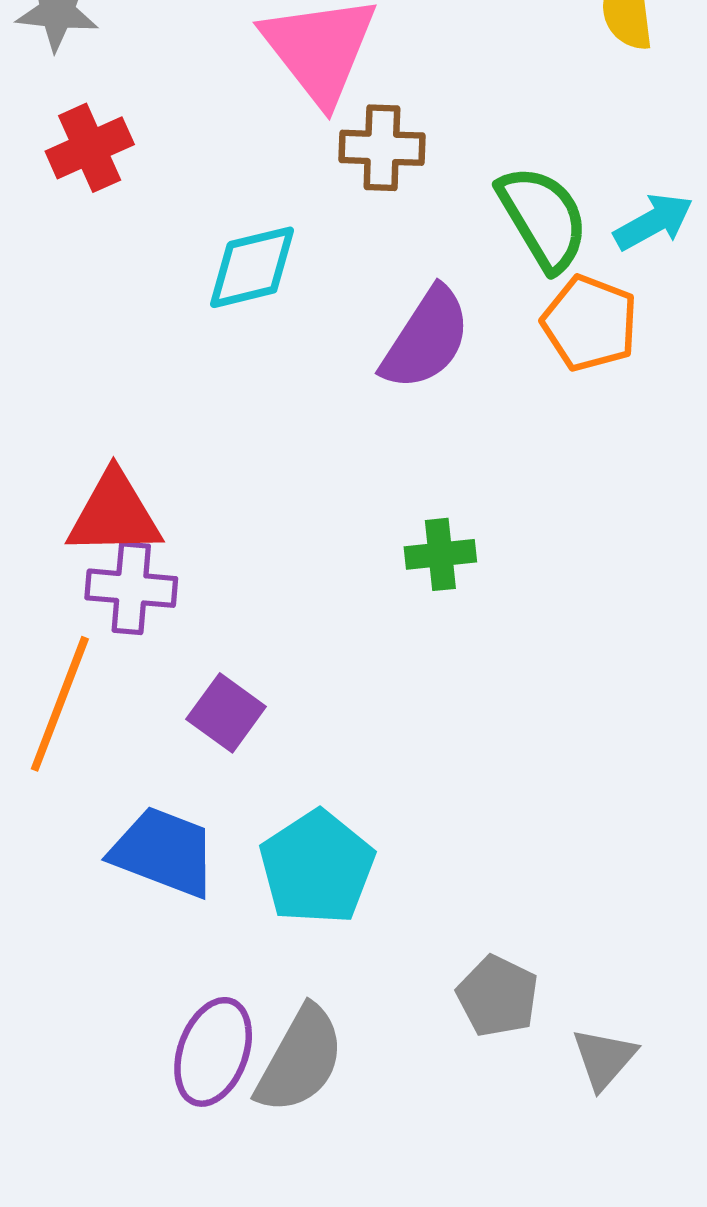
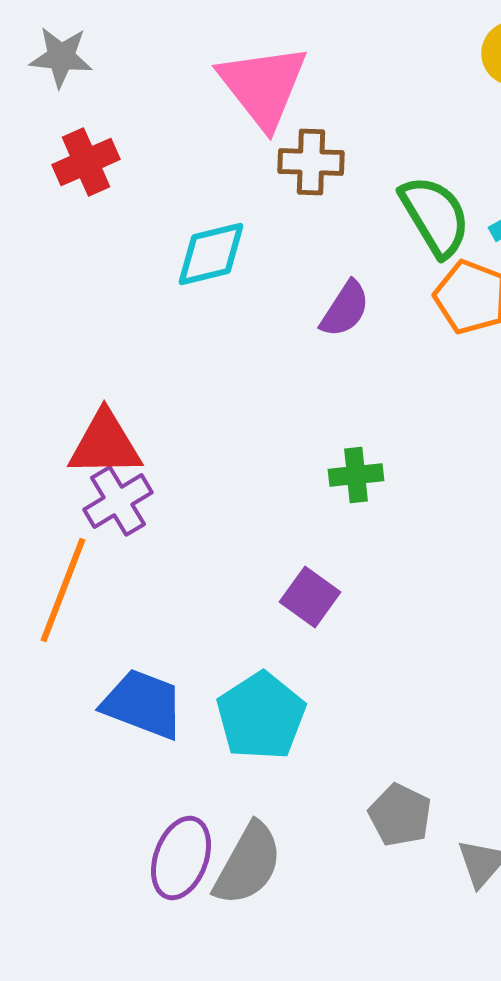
purple semicircle: (426, 339) -> (345, 309), size x0.7
purple cross: (131, 588) -> (118, 501), turned -36
purple square: (226, 713) -> (310, 597), moved

